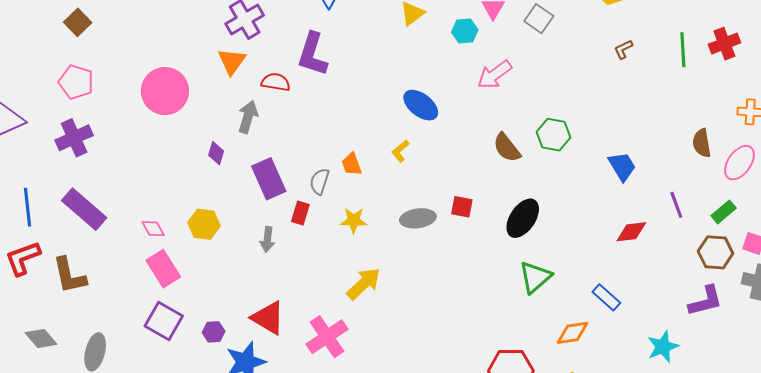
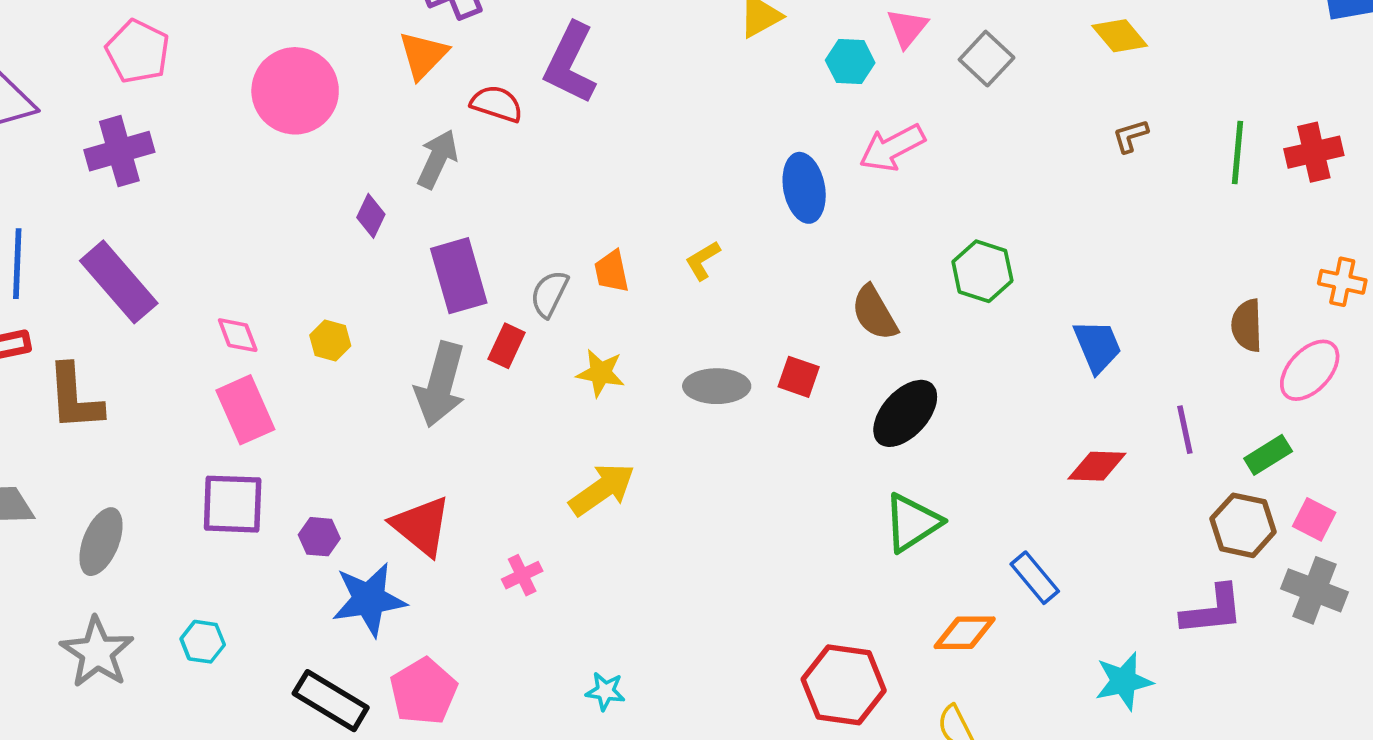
blue ellipse: (421, 105) -> (804, 188), moved, turned 33
brown semicircle: (507, 148) -> (874, 313), moved
yellow hexagon: (204, 224) -> (330, 341), size x0.7
gray arrow: (267, 239) -> (440, 384), size x1.8
purple square: (164, 321) -> (233, 504), turned -36
pink cross: (327, 337) -> (522, 575), size x0.5

